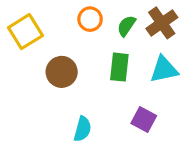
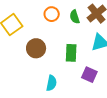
green semicircle: (126, 26) -> (75, 17), turned -48
green rectangle: (119, 67) -> (71, 53), moved

